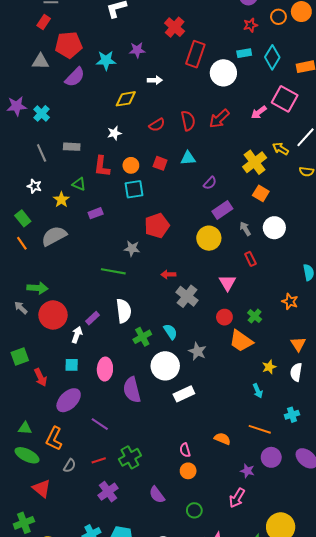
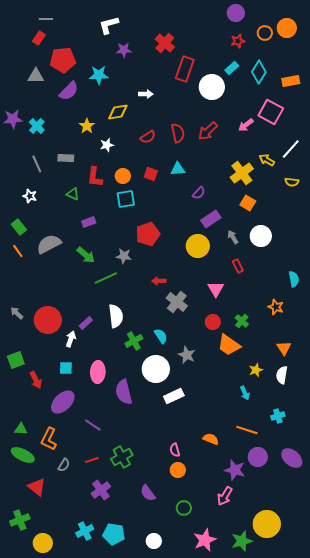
purple star: (137, 50) -> (124, 50), moved
cyan rectangle: (244, 53) -> (232, 68), turned -32
yellow star: (61, 200) -> (87, 126), moved
green line: (113, 271) -> (106, 278), turned -35
green arrow: (37, 288) -> (86, 255), moved, turned 36
purple star: (247, 471) -> (235, 470), size x1.5

